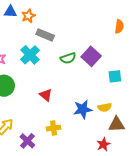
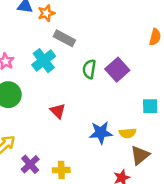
green semicircle: (68, 58) -> (89, 69), turned 112
cyan square: (115, 76) -> (150, 106), moved
brown triangle: (117, 124) -> (140, 155), turned -42
yellow cross: (54, 128) -> (61, 170), moved

